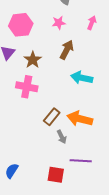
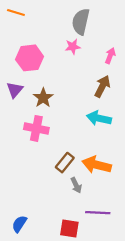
pink star: (59, 23) -> (73, 47), moved
brown arrow: (67, 50) -> (102, 86), moved

